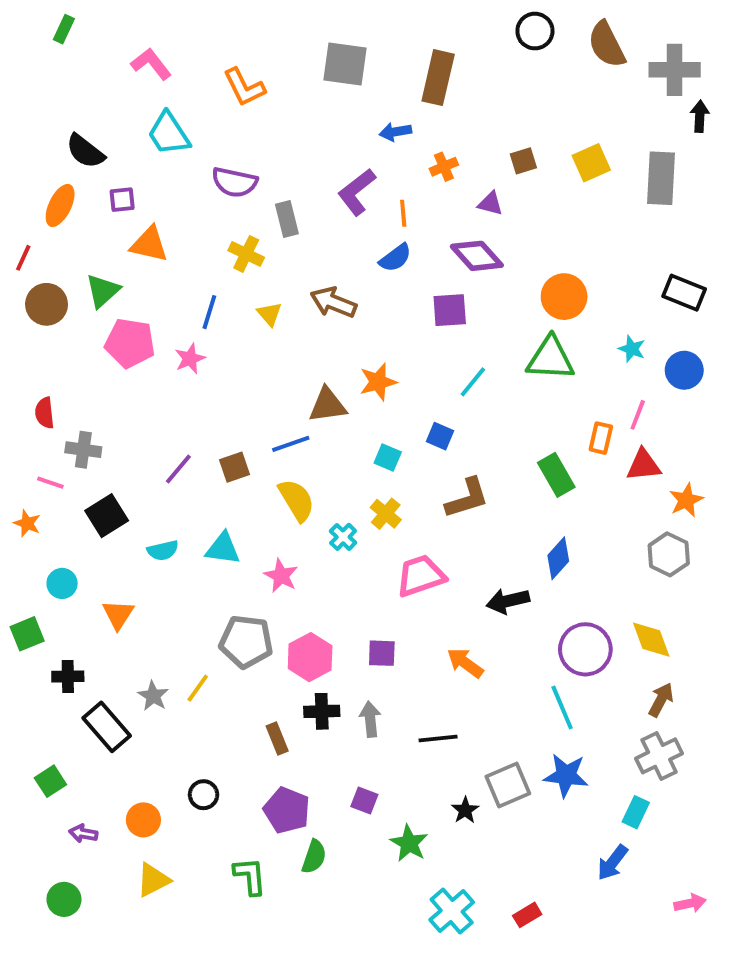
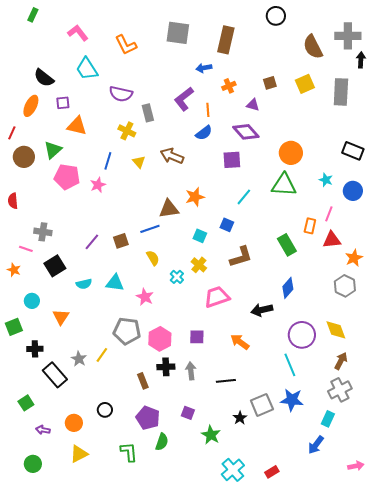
brown semicircle: (607, 45) -> (313, 47), moved
red semicircle: (45, 413) -> (13, 201), moved
yellow semicircle: (297, 500) -> (153, 258), size x0.7

